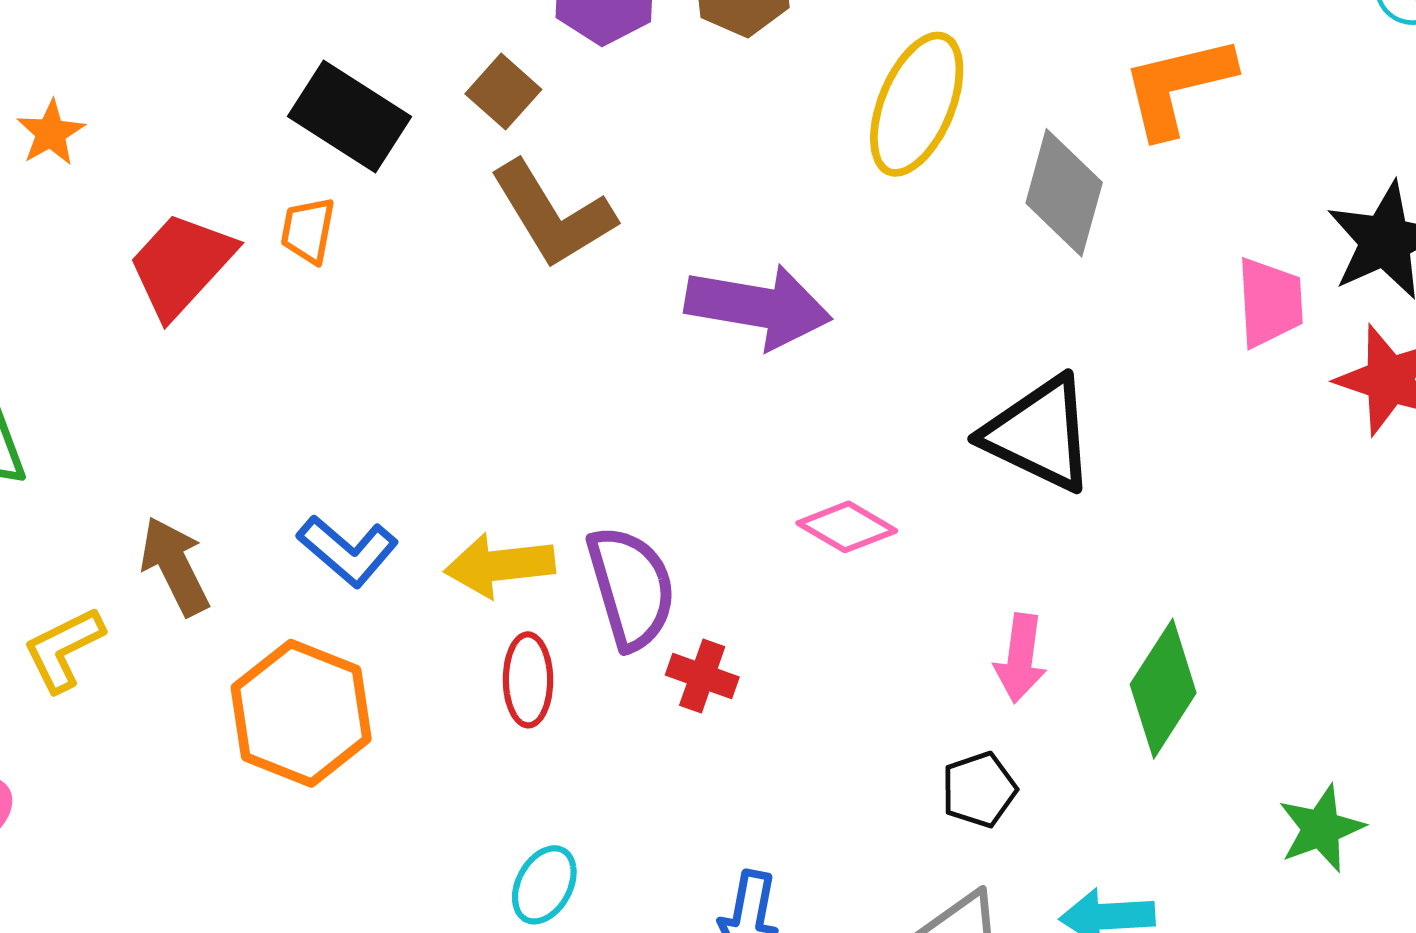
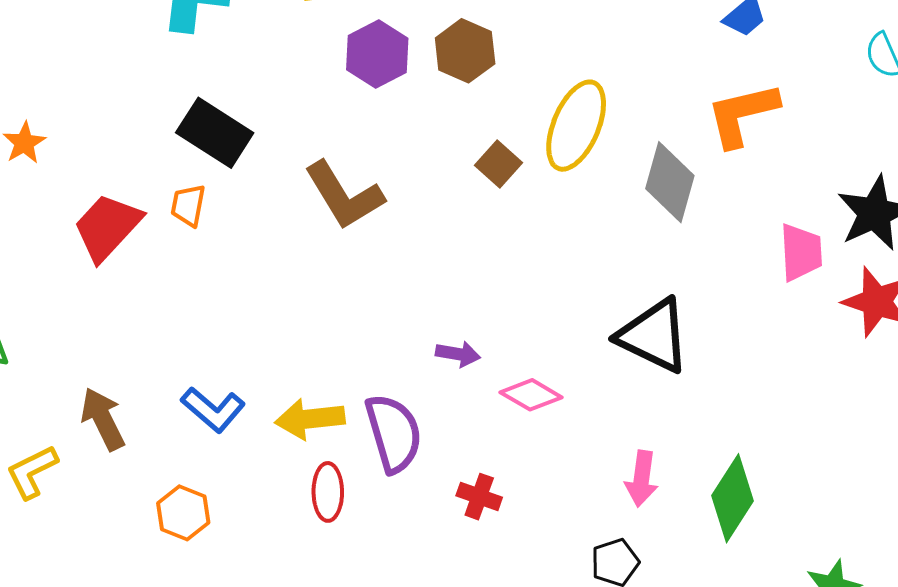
brown square: (503, 92) -> (498, 164), moved
purple arrow: (758, 307) -> (458, 354), moved, size x0.5
red cross: (702, 676) -> (479, 497), moved
orange hexagon: (301, 713) -> (183, 513), size x0.6

